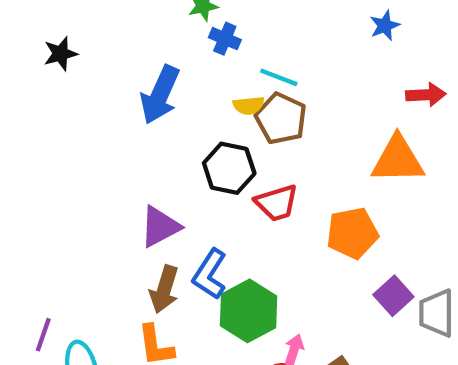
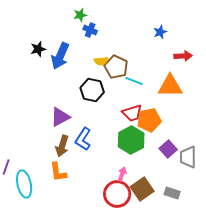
blue star: (385, 26) -> (160, 32), moved
black star: (61, 54) -> (38, 49), moved
cyan line: (279, 77) -> (134, 81), moved
red trapezoid: (277, 203) -> (132, 113), moved
green hexagon: (249, 311) -> (131, 140), moved

